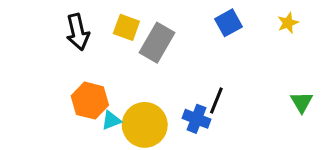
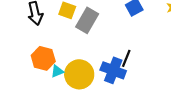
blue cross: (197, 119) -> (113, 70), size x1.4

